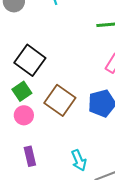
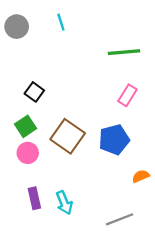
black square: (30, 60) -> (34, 92), size x0.6
cyan arrow: (79, 160) -> (64, 203), moved

